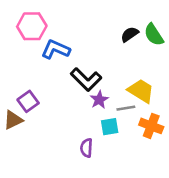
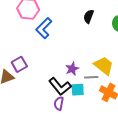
black semicircle: (130, 34) -> (89, 16), moved, turned -40
blue L-shape: (56, 49) -> (44, 28), turned -75
black L-shape: (86, 79) -> (60, 86), moved

